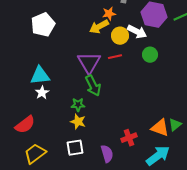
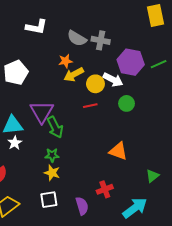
orange star: (109, 14) -> (65, 61), moved
purple triangle: (89, 63) -> (42, 112), moved
green arrow: (93, 86) -> (55, 127), moved
orange triangle: (160, 128) -> (118, 151), moved

